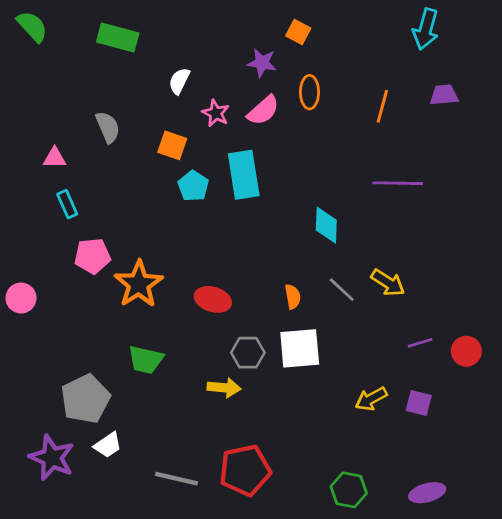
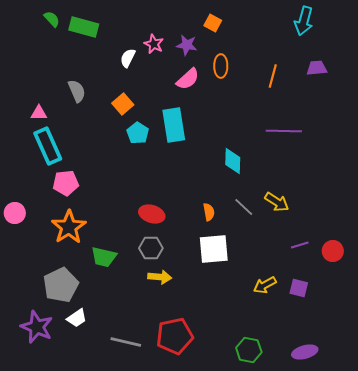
green semicircle: (32, 26) -> (52, 19), moved, size x0.7
pink star: (216, 113) -> (154, 44), moved
orange square: (172, 145) -> (123, 104), turned 30
cyan rectangle: (67, 204) -> (48, 146), size x1.8
orange star: (139, 284) -> (69, 227), moved
gray hexagon: (248, 353) -> (151, 248), moved

